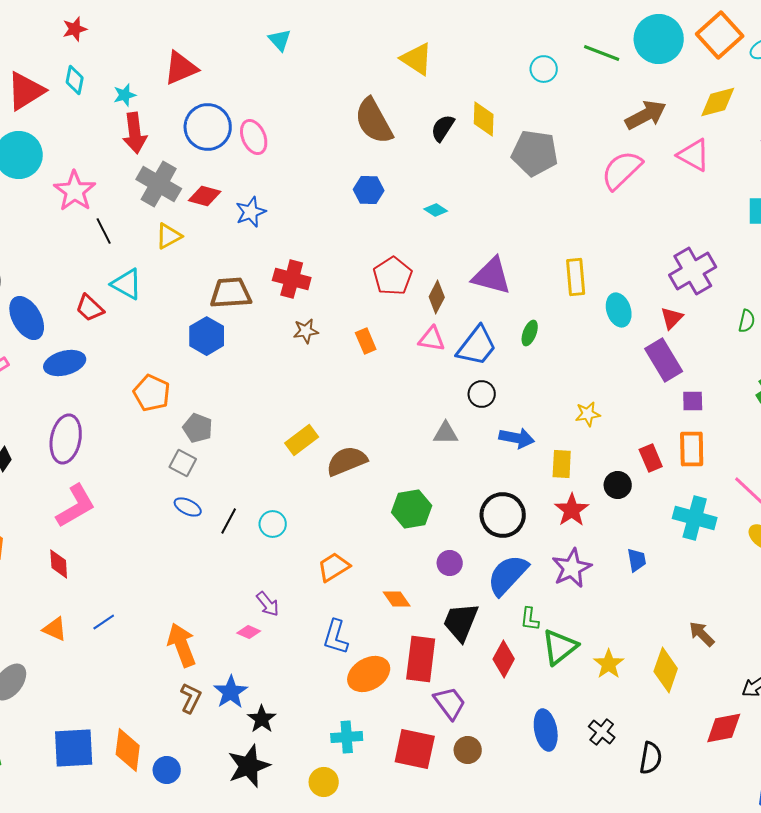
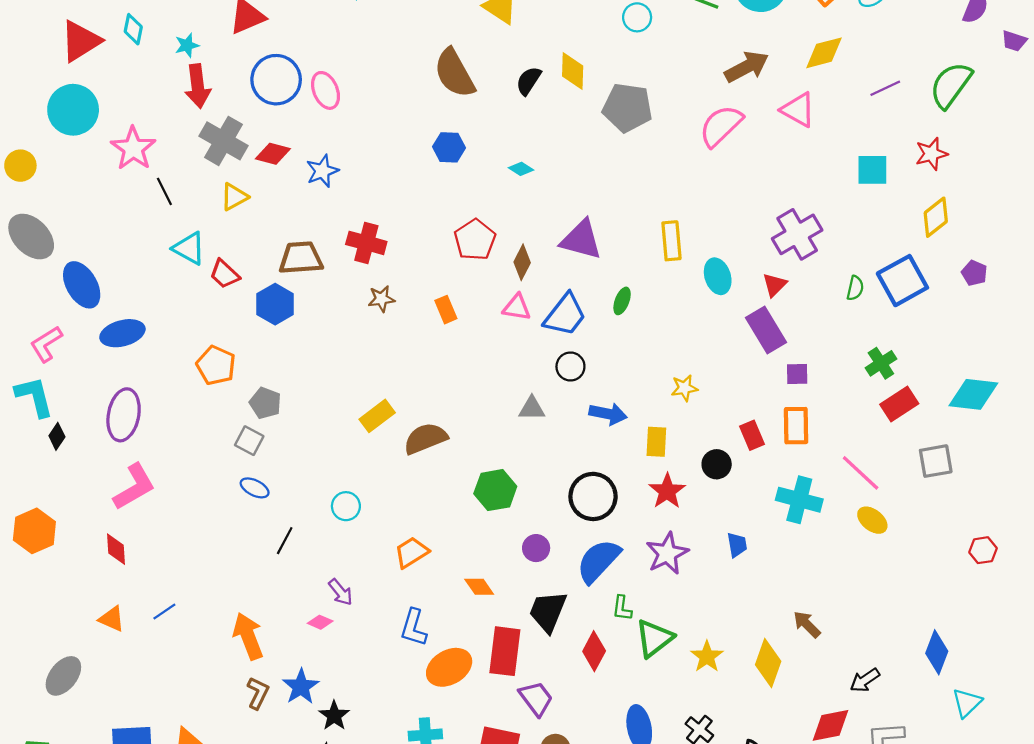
red trapezoid: (90, 308) -> (225, 274), moved
black line: (229, 521) -> (285, 541), moved

